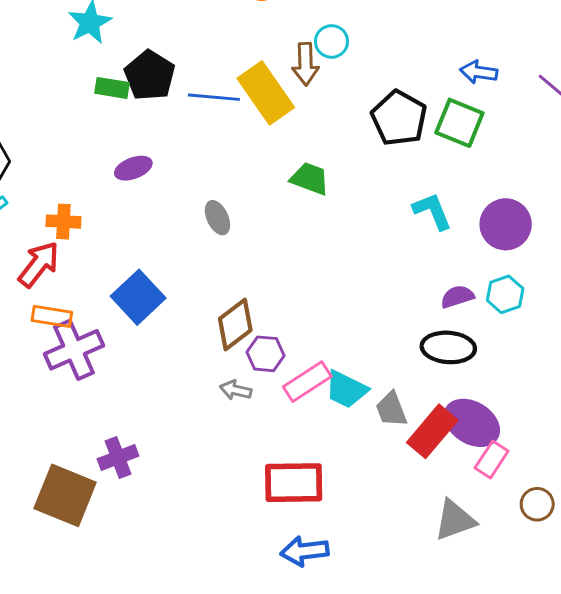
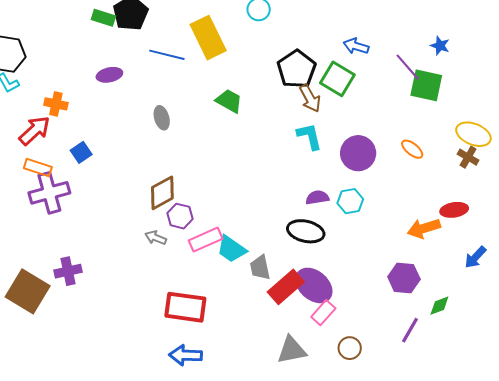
brown arrow: (305, 64) -> (310, 98), moved, turned -36
blue line: (214, 97) -> (167, 55), moved
blue square: (138, 297) -> (81, 152), moved, size x0.6

